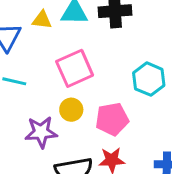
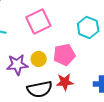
yellow circle: (71, 110) -> (39, 59), moved

